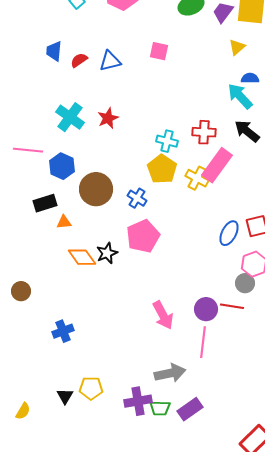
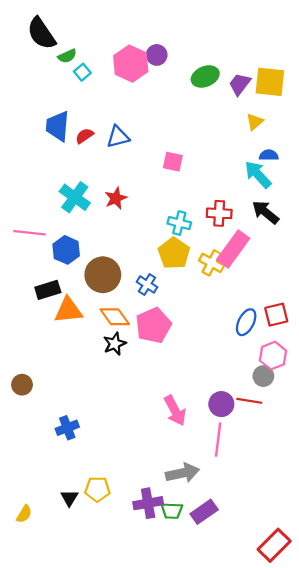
blue trapezoid: (54, 51) -> (58, 126), size x1.4
pink square: (159, 51) -> (173, 162), moved
orange triangle: (64, 222) -> (68, 310), size x1.8
orange diamond: (82, 257) -> (115, 317), moved

